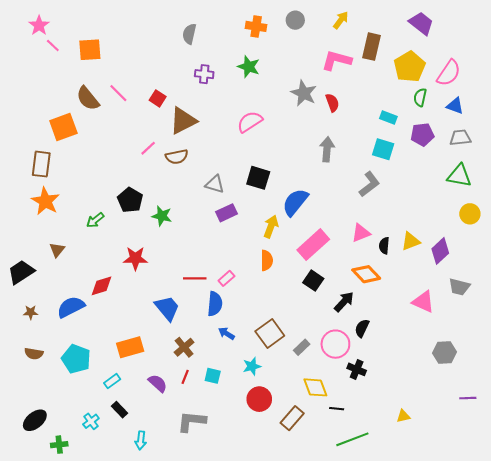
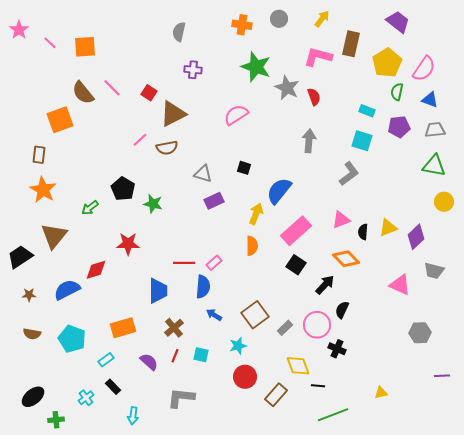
pink star: (39, 25) -> (19, 30), moved
green star: (249, 67) -> (256, 67), moved, size x1.4
brown rectangle: (41, 164) -> (39, 155), size x0.7
black square: (258, 178) -> (244, 168), size x0.6
brown triangle: (57, 250) -> (54, 236), size x1.8
blue trapezoid: (167, 308) -> (158, 291), turned 40

